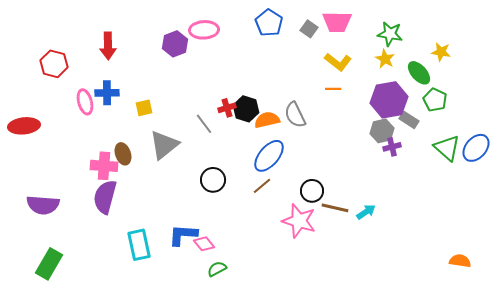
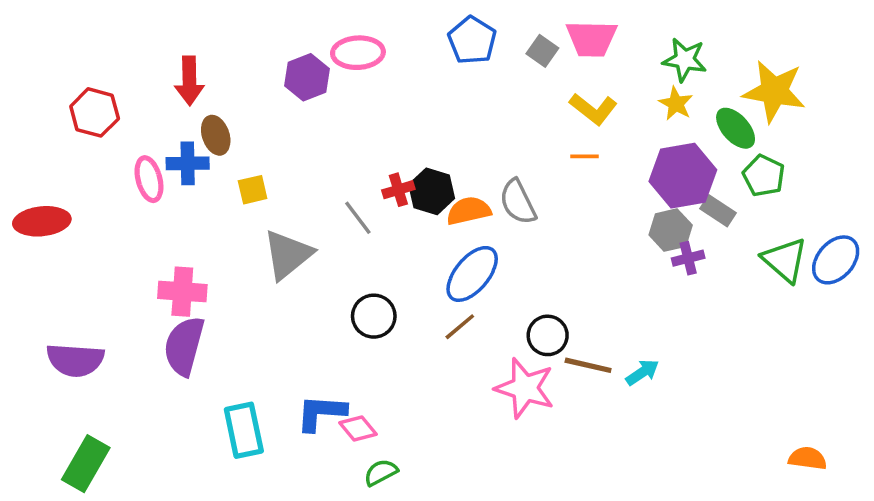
yellow star: (441, 52) -> (774, 91), size x1.8
brown ellipse: (123, 154) -> (216, 135), moved

